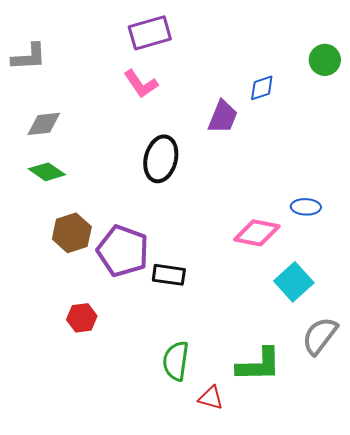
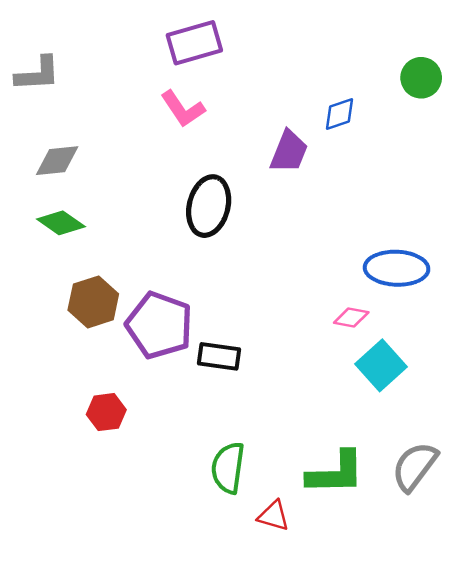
blue ellipse: (306, 207) -> (397, 268), size x1.6
pink diamond: (257, 233) -> (351, 317), moved, size x0.6
gray semicircle: (320, 336) -> (415, 466), moved

